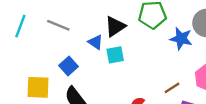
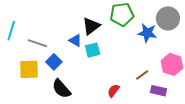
gray line: (58, 25) -> (37, 43), moved
yellow square: (38, 87) -> (29, 69), moved

